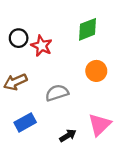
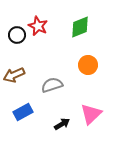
red star: (42, 46) -> (38, 26), moved

